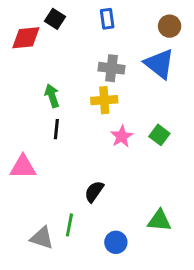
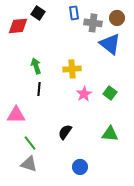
gray cross: (112, 68) -> (93, 23), moved
green triangle: (159, 221) -> (110, 134), moved
green line: (69, 225) -> (30, 143), moved, turned -49

